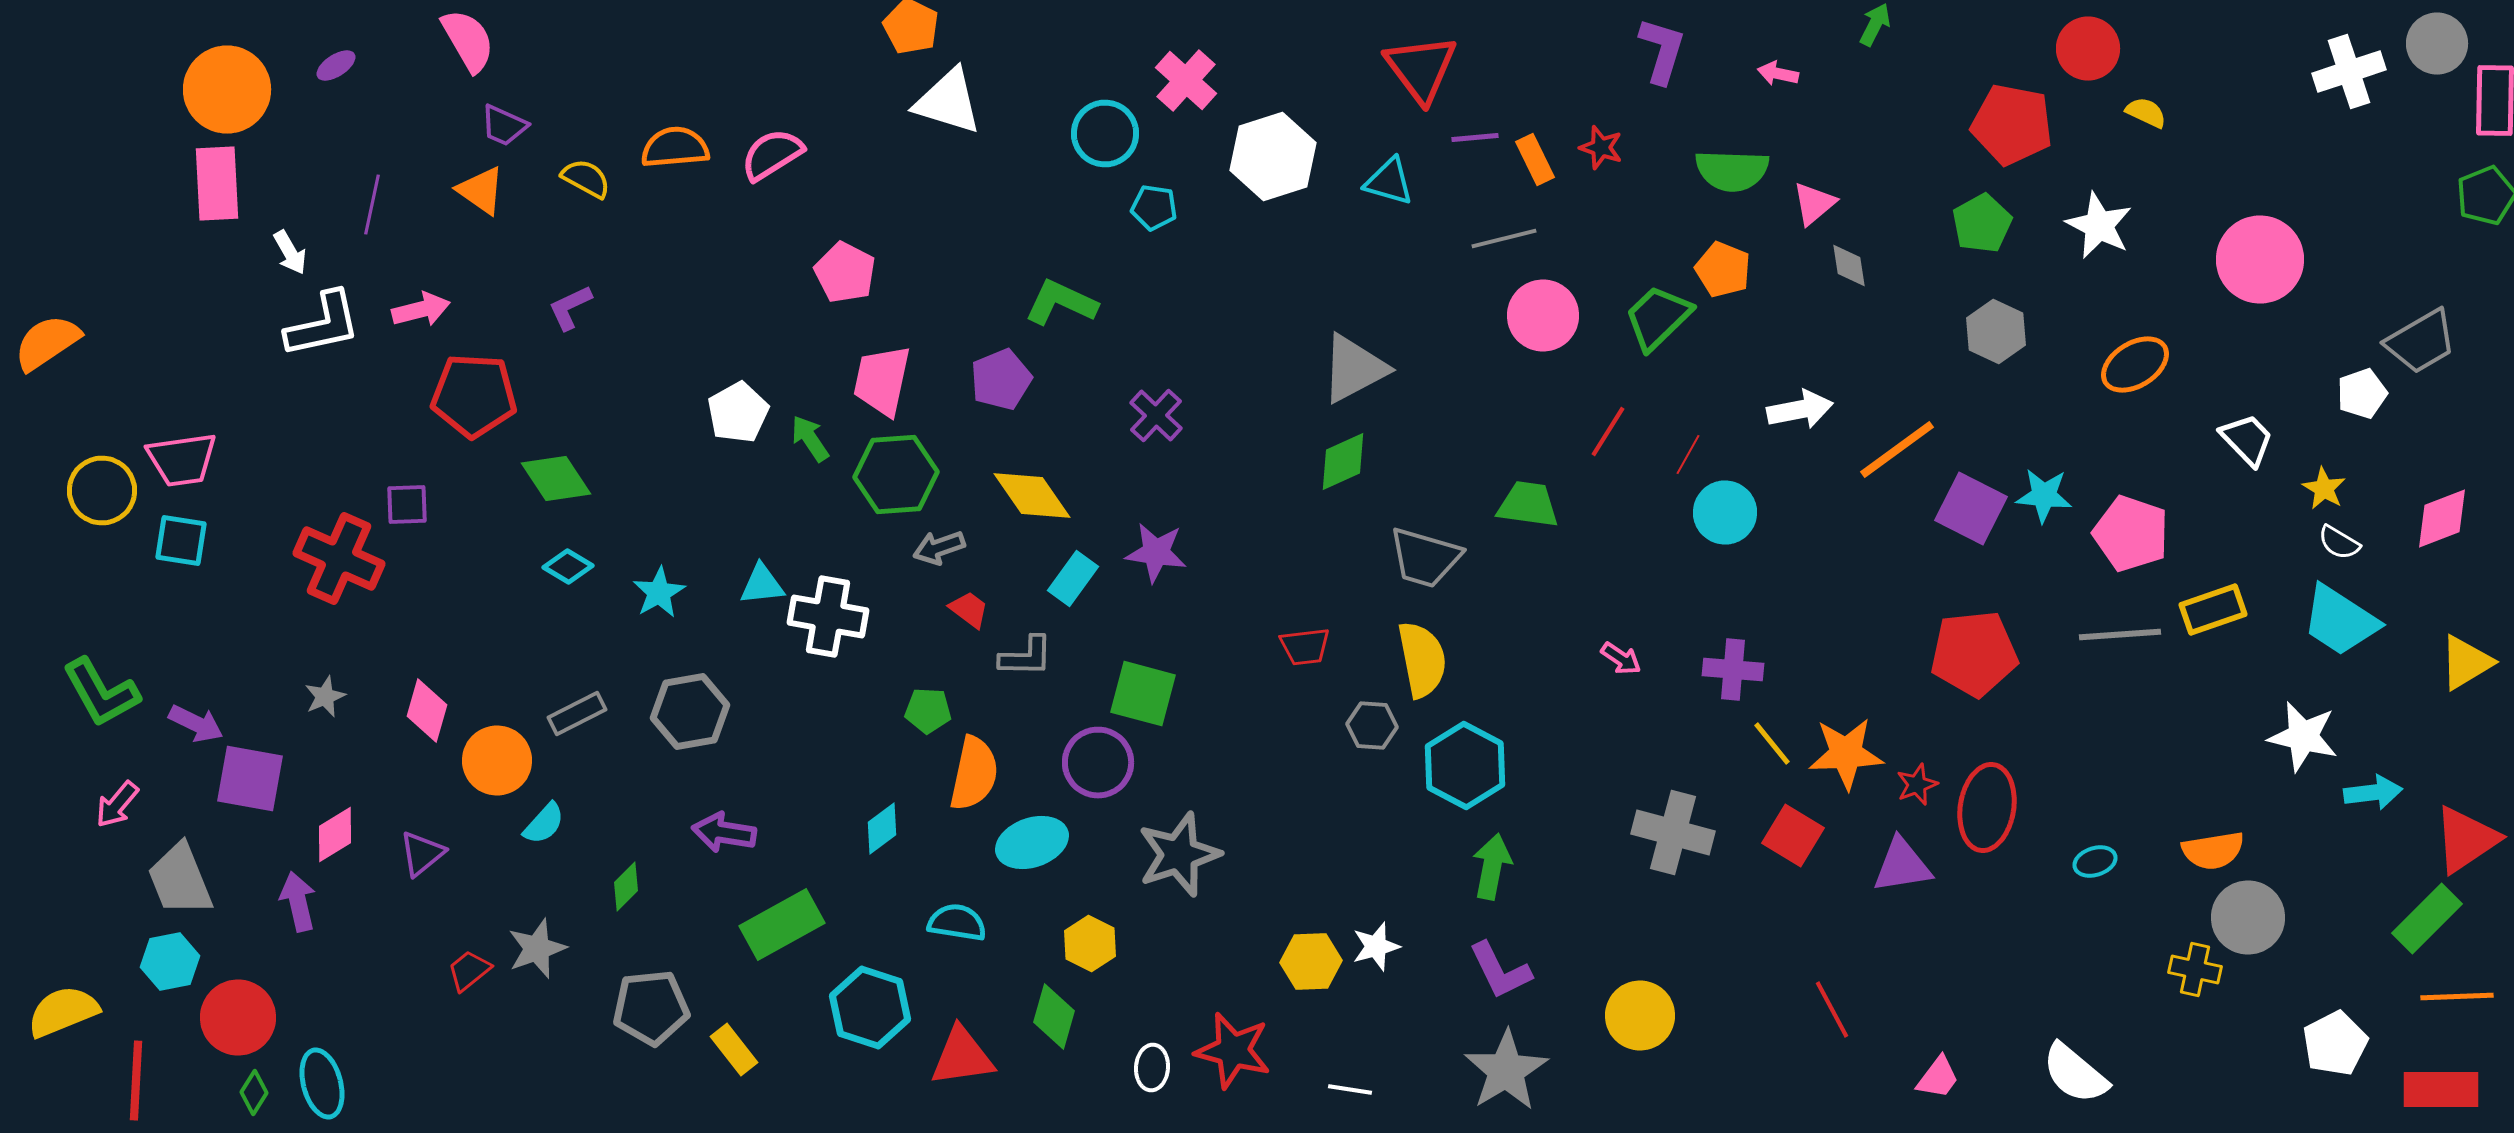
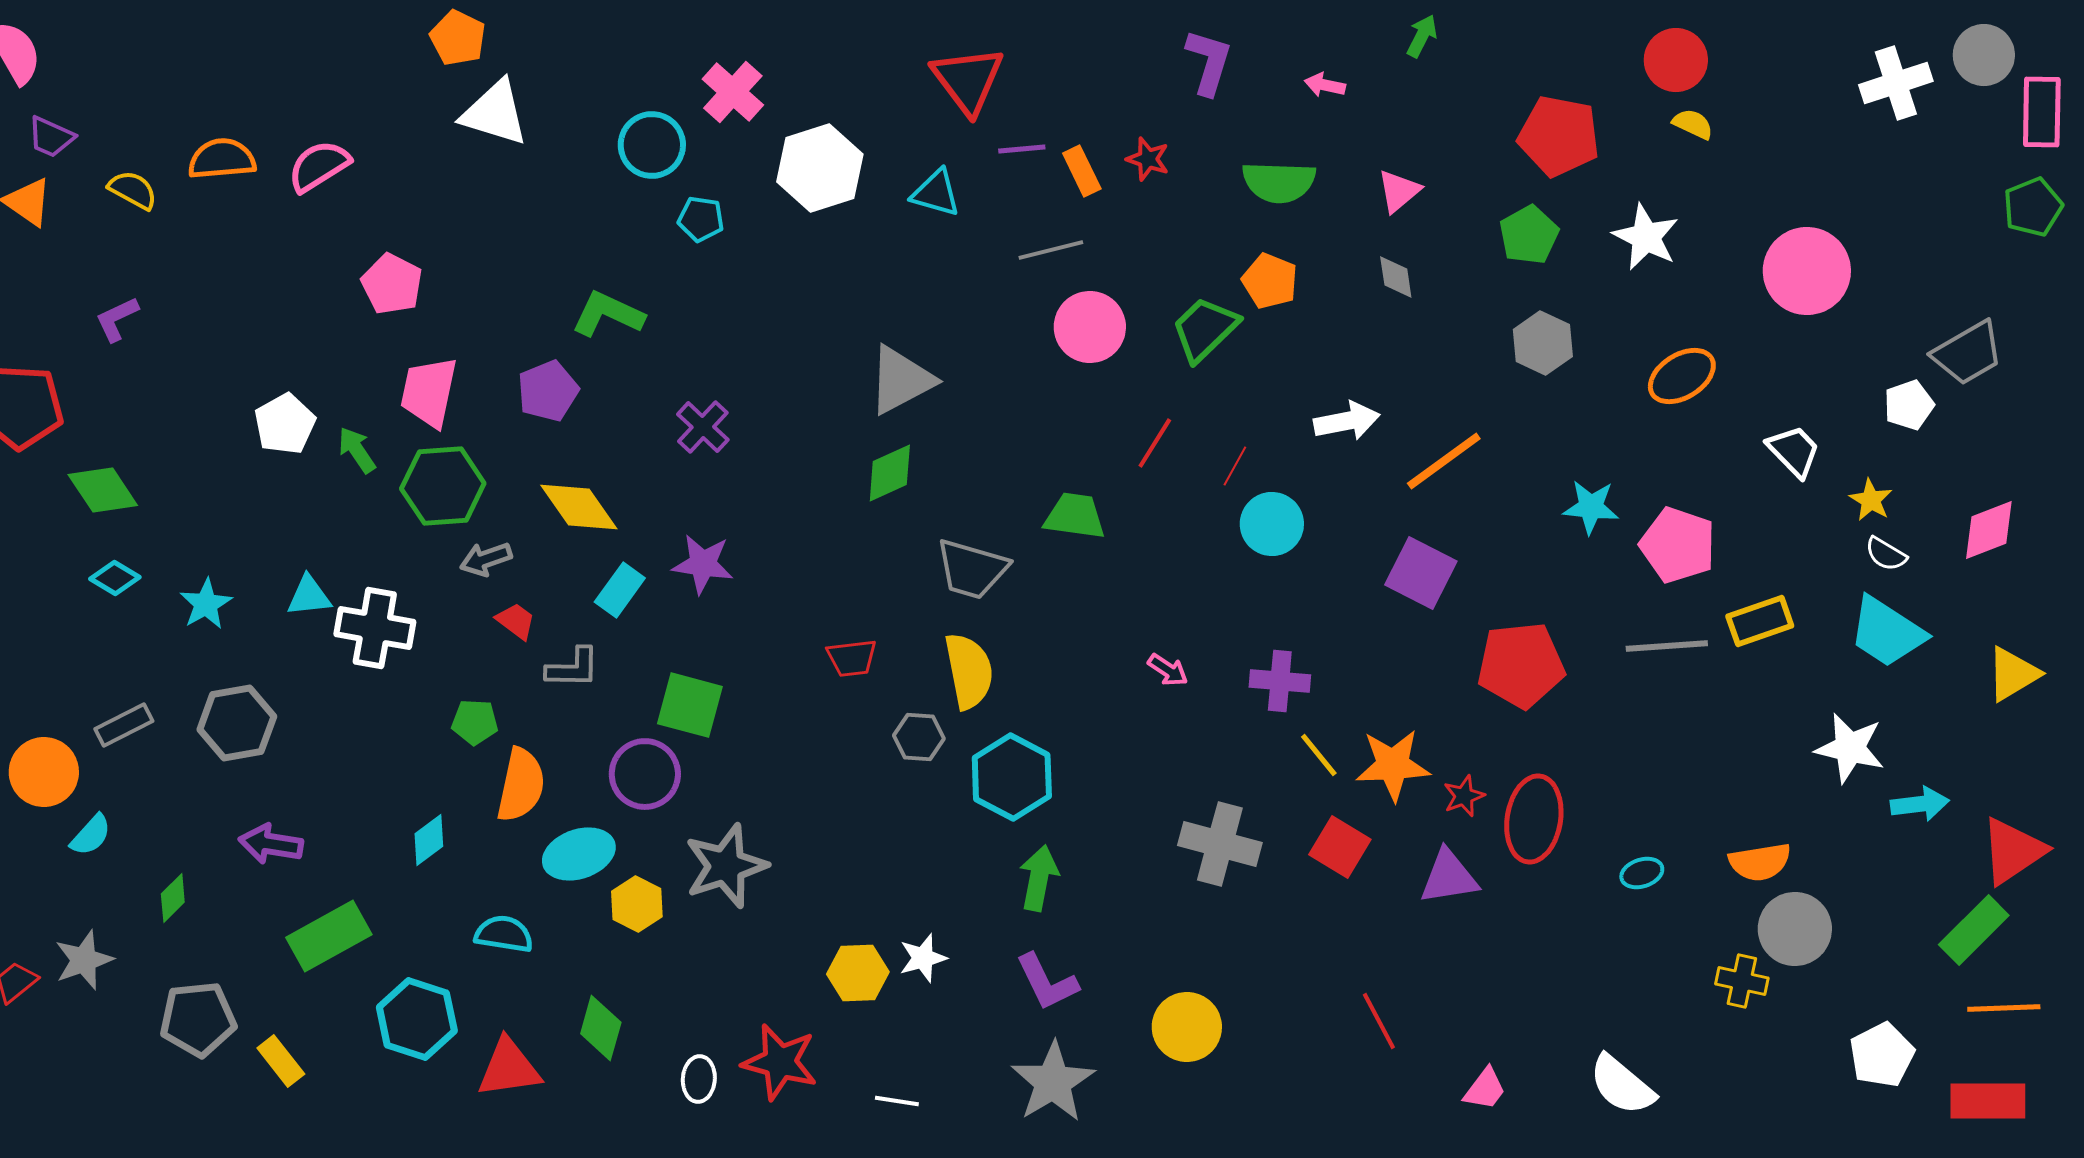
red circle: (2088, 48) -> (1676, 60), moved
pink triangle: (1814, 204) -> (1399, 191), moved
purple square: (1971, 508) -> (1421, 573), moved
yellow hexagon: (1090, 944) -> (637, 904), moved

